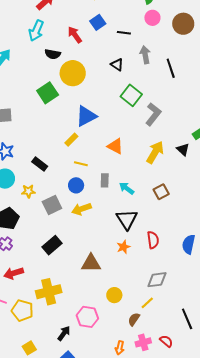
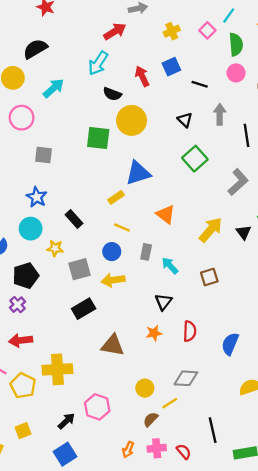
green square: (48, 93) -> (98, 138), turned 30
gray L-shape: (153, 114) -> (238, 182), moved
black triangle: (127, 219) -> (163, 302), size x0.7
black rectangle: (52, 245) -> (84, 309), moved
yellow circle: (114, 295) -> (145, 388), moved

